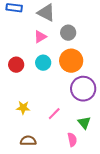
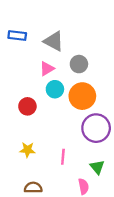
cyan circle: (43, 63) -> (55, 89), moved
red circle: (16, 65) -> (27, 106), moved
pink line: (54, 114) -> (63, 157), turned -40

